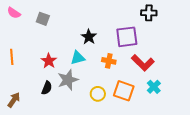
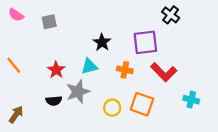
black cross: (149, 13) -> (171, 15), turned 35
gray square: (43, 19) -> (49, 22), turned -32
orange line: (12, 57) -> (14, 65), turned -35
cyan cross: (154, 87) -> (191, 100), moved, turned -32
black semicircle: (47, 88) -> (54, 101), turned 64

